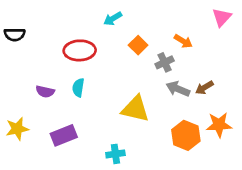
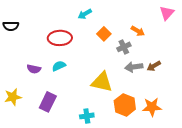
cyan semicircle: (78, 88) -> (59, 66), turned 56
gray arrow: (178, 89) -> (134, 67), turned -30
orange star: (219, 125) -> (152, 107), moved
purple rectangle: (64, 135) -> (48, 102), turned -42
orange hexagon: (186, 135) -> (125, 105), moved

